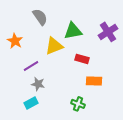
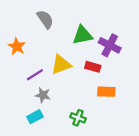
purple cross: (108, 32) -> (110, 45), moved, turned -30
yellow triangle: (54, 46) -> (61, 65), moved
green cross: (78, 104) -> (78, 118), moved

